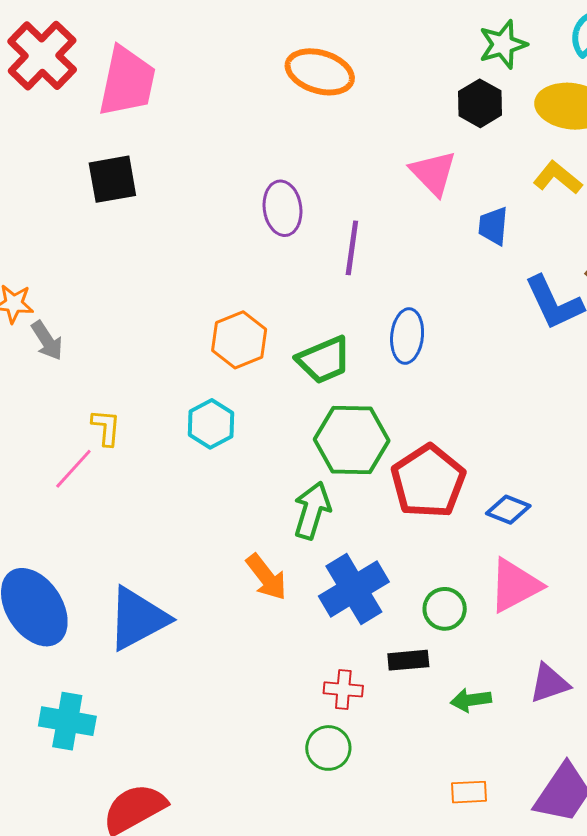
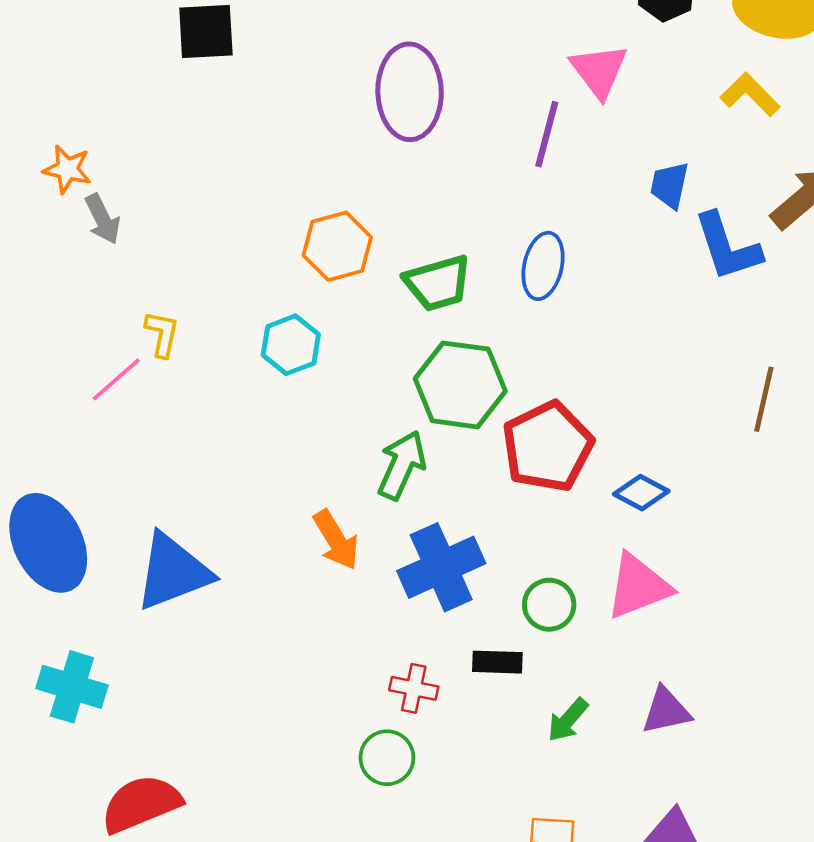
purple ellipse: (283, 208) -> (410, 92), size x1.4
blue trapezoid: (493, 226) -> (670, 185), moved
purple line: (352, 248) -> (547, 134), moved
green arrow: (471, 700) -> (568, 720), turned -48

